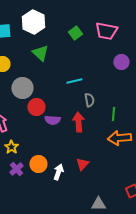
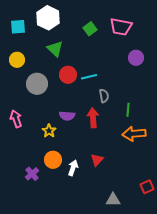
red circle: (36, 107) -> (68, 75), moved
yellow star: (11, 147) -> (49, 131), moved
purple cross: (16, 169) -> (32, 174), moved

